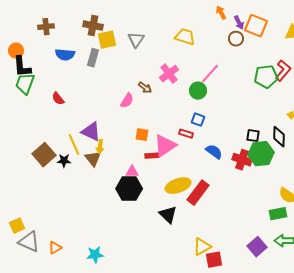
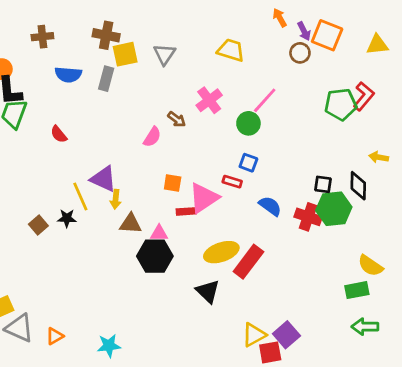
brown square: (44, 155) -> (38, 225), moved, size x0.6
brown triangle: (93, 159) -> (131, 224), moved, turned -48
purple square: (257, 247) -> (286, 335), moved

